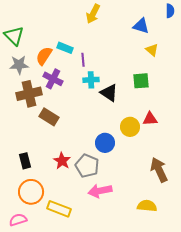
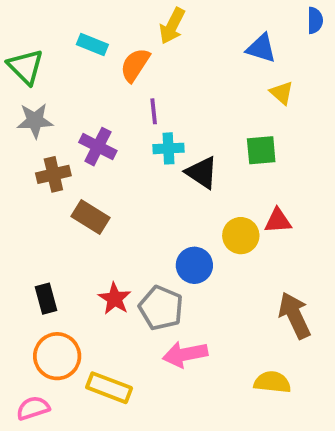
cyan rectangle: (65, 48) -> (92, 45), moved
orange semicircle: (44, 56) -> (135, 65), moved
brown cross: (29, 94) -> (53, 174), size x0.7

